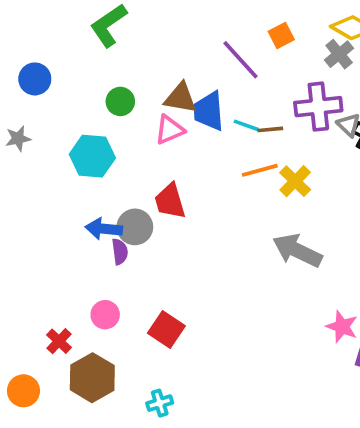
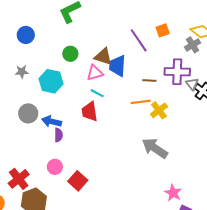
cyan line: (246, 125) -> (97, 93), moved
gray star: (18, 138) -> (22, 72), moved
gray circle: (135, 227) -> (28, 113), moved
pink circle: (105, 315) -> (55, 167), moved
red cross: (59, 341) -> (19, 179), size x1.5

